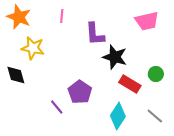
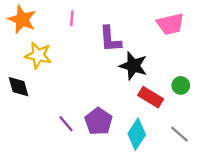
purple pentagon: (80, 92) -> (98, 121), moved

